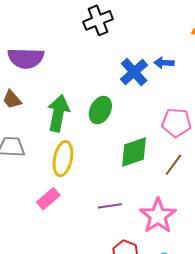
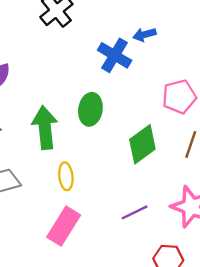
yellow ellipse: (63, 159) -> (66, 176), size x0.7
pink rectangle: (48, 199) -> (64, 226), size x1.4

